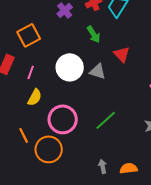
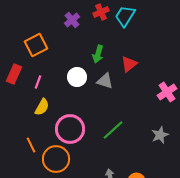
green arrow: (94, 34) -> (98, 54), moved, turned 48
red triangle: (122, 54) -> (129, 64), turned 36
white circle: (70, 67) -> (77, 77), size x0.7

